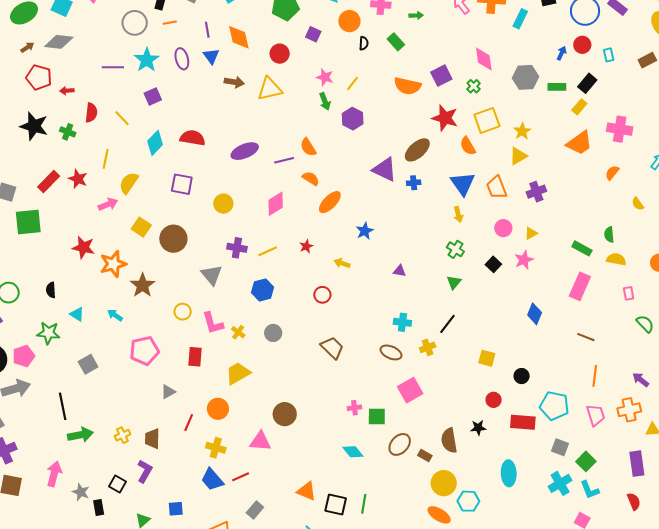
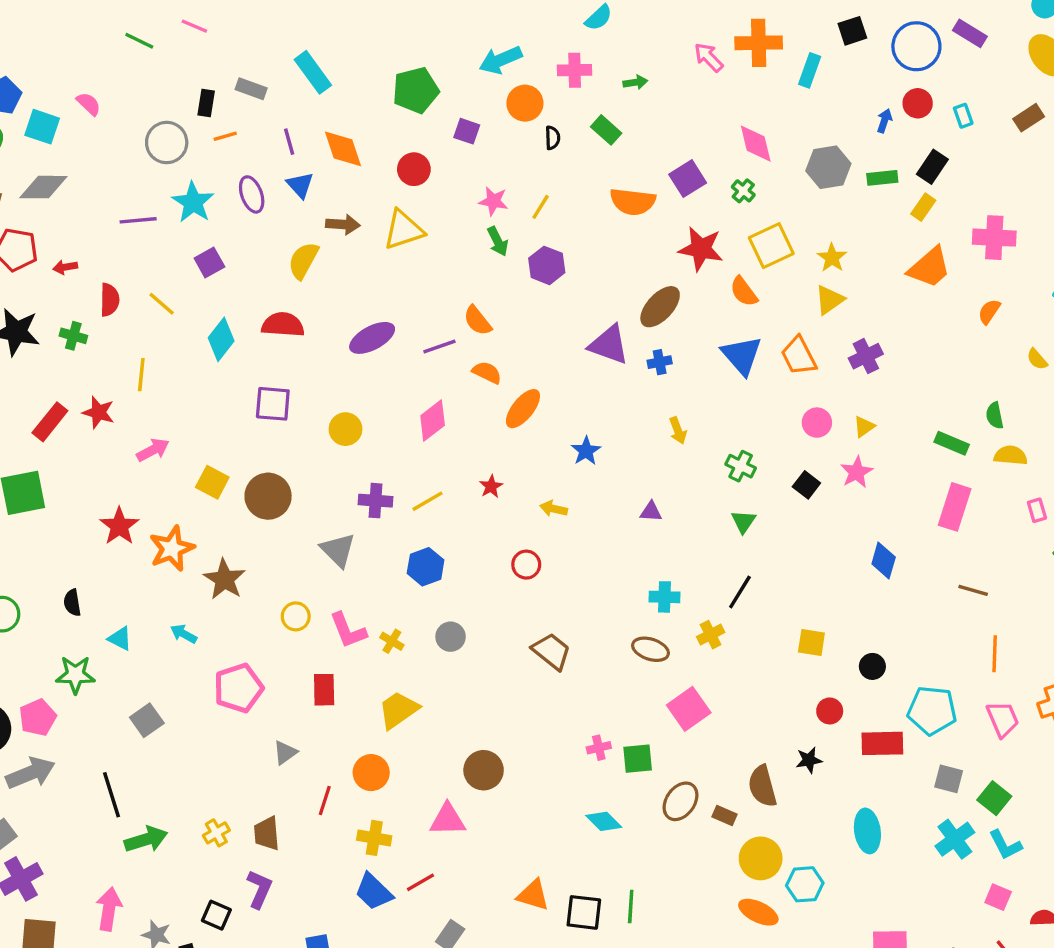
yellow semicircle: (129, 183) -> (303, 260), moved
yellow arrow: (458, 214) -> (678, 431), moved
red star: (83, 247) -> (119, 526), turned 30

